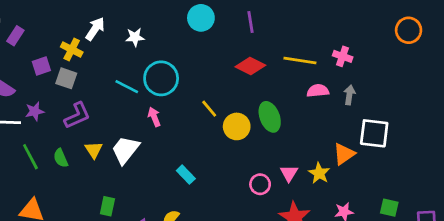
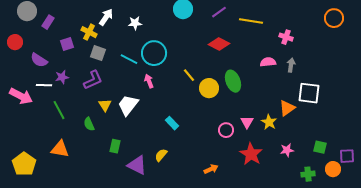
purple line: (250, 22) -> (219, 12), turned 63
yellow line: (300, 60) -> (251, 21), moved
gray square: (66, 78) -> (98, 53), moved
green semicircle: (61, 158) -> (89, 124), moved

